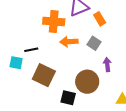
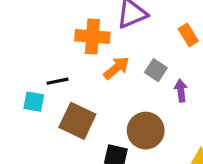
orange rectangle: (100, 19) -> (188, 35), moved
orange arrow: (69, 42) -> (116, 68), turned 144
purple arrow: (107, 64) -> (181, 91), moved

